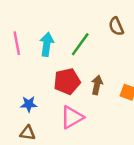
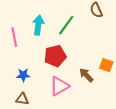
pink line: (17, 43) -> (14, 37), moved
brown arrow: (97, 85) -> (86, 75), moved, turned -56

